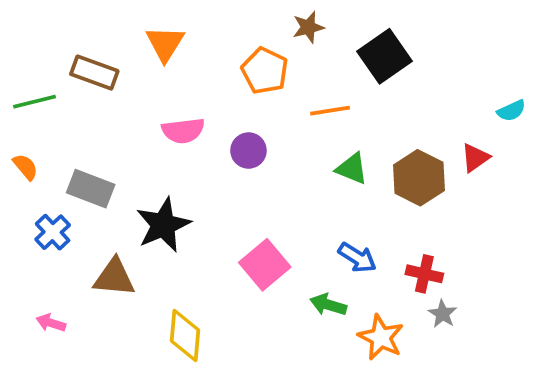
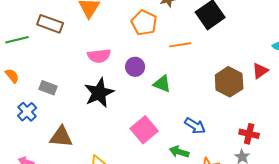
green triangle: (352, 169) -> (162, 84), moved
gray rectangle: (91, 189) -> (48, 88), size x0.7
black star: (163, 225) -> (99, 93), moved
red cross: (424, 274) -> (249, 134), moved

